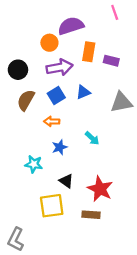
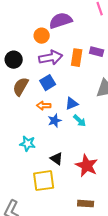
orange rectangle: (89, 52) -> (77, 58), moved
blue triangle: (83, 92) -> (72, 104), moved
blue star: (60, 147) -> (55, 121), moved
brown rectangle: (91, 215) -> (86, 204), moved

